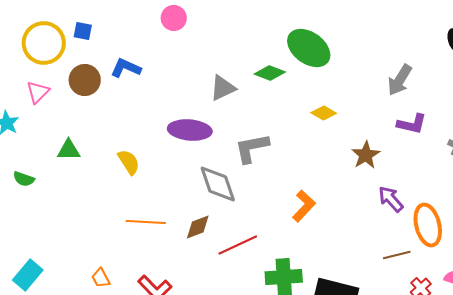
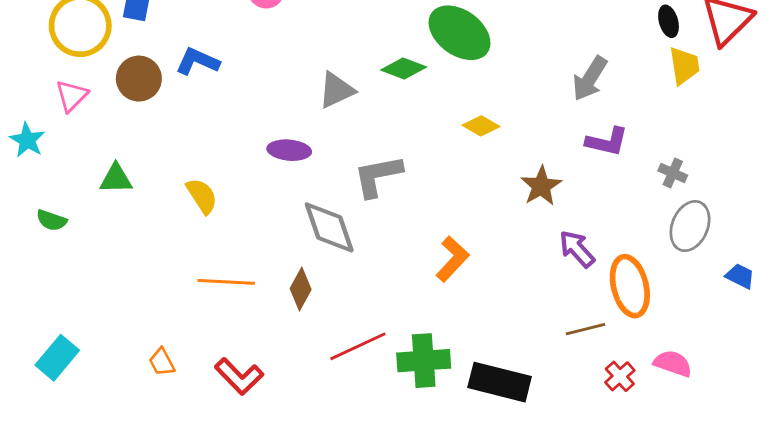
purple ellipse: (190, 130) -> (289, 150), size x0.7
brown diamond: (198, 227) -> (301, 289), turned -40
red line: (238, 245) -> (358, 346), moved

